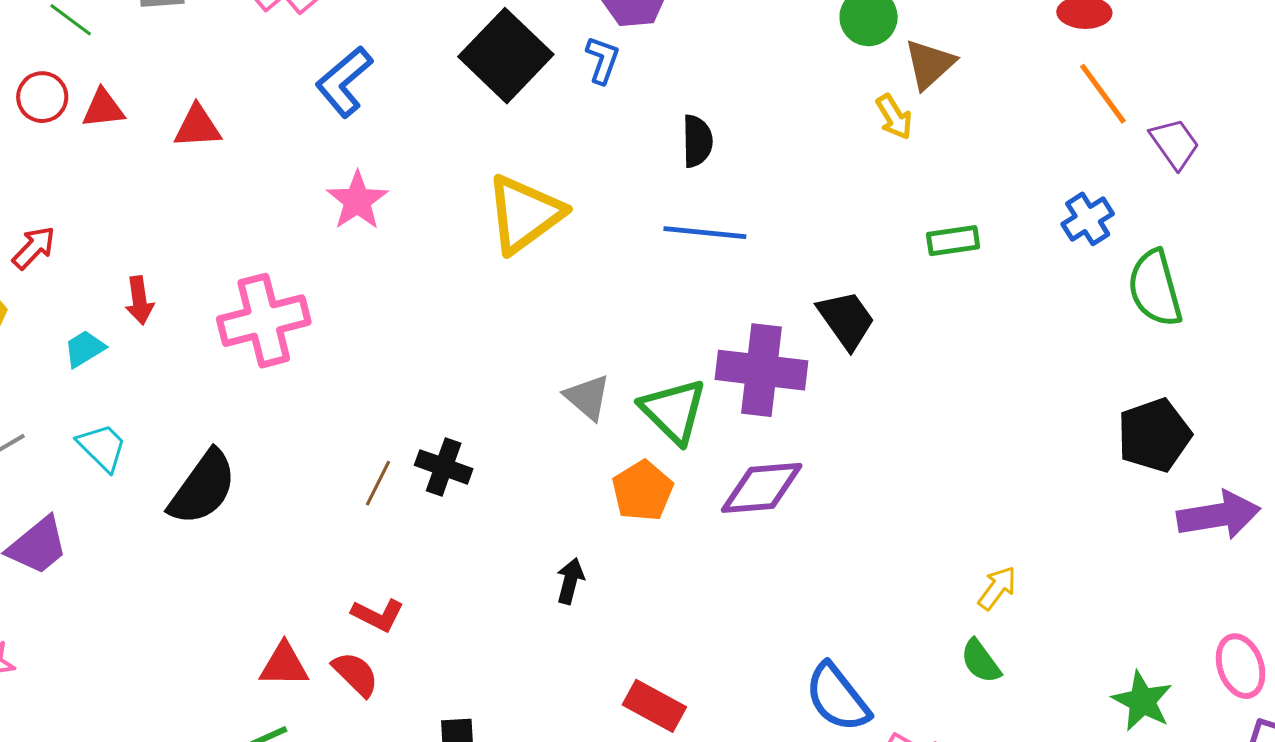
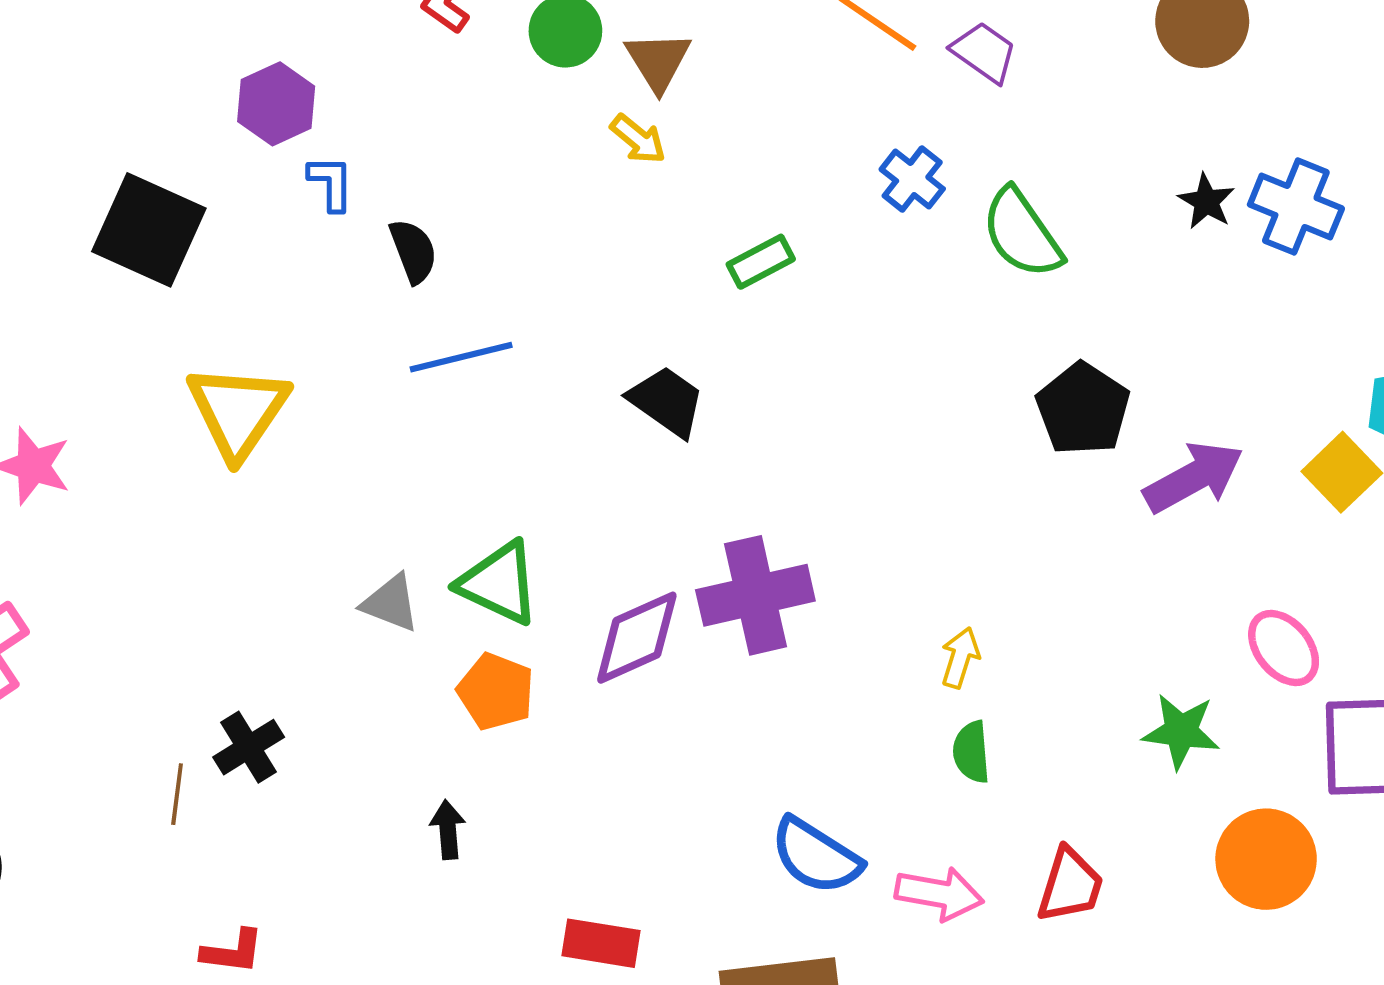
blue L-shape: (603, 60) -> (331, 183), moved
purple cross: (762, 370) -> (755, 595), moved
black cross: (444, 467) -> (249, 747), turned -32
green semicircle: (981, 661) -> (971, 752), turned 51

